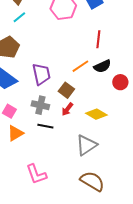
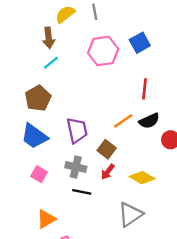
orange triangle: (15, 133) -> (46, 219), moved

